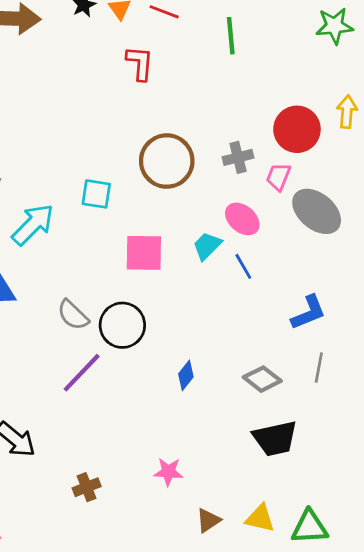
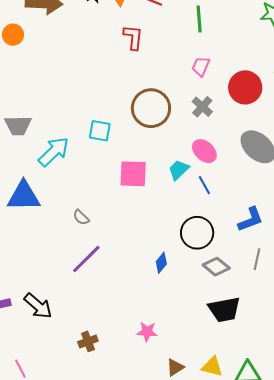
gray cross: (238, 157) -> (202, 107), turned -35
pink trapezoid: (279, 177) -> (201, 66), moved
gray semicircle: (73, 315) -> (81, 217), size x0.7
black circle: (122, 325) -> (197, 233), moved

